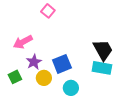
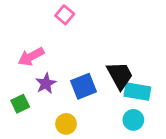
black trapezoid: (103, 50) -> (120, 75), moved
yellow circle: (44, 78) -> (66, 124), moved
cyan circle: (71, 88) -> (133, 120), moved

